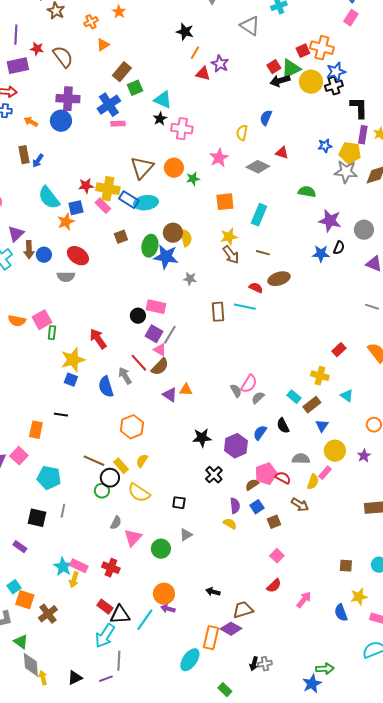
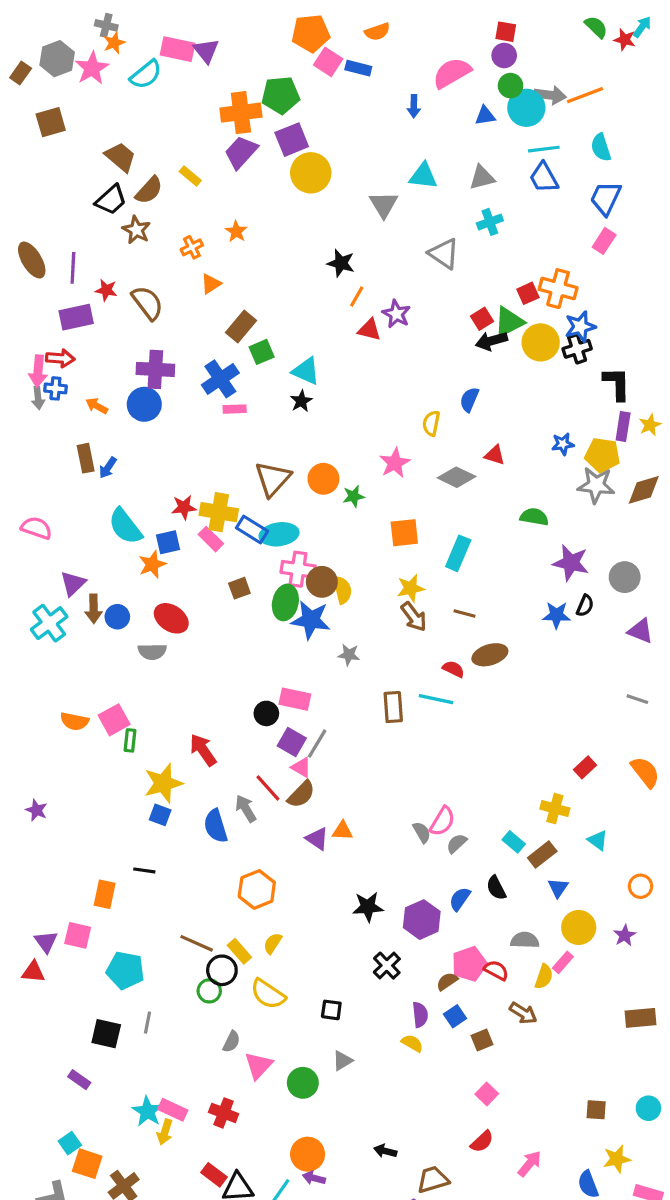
pink cross: (182, 129) -> (298, 569), moved
pink square: (19, 456) -> (78, 935), turned -30

